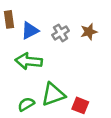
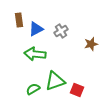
brown star: (89, 32) -> (91, 44), moved

